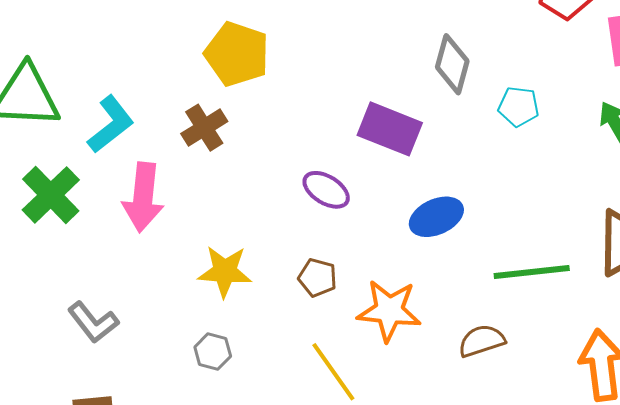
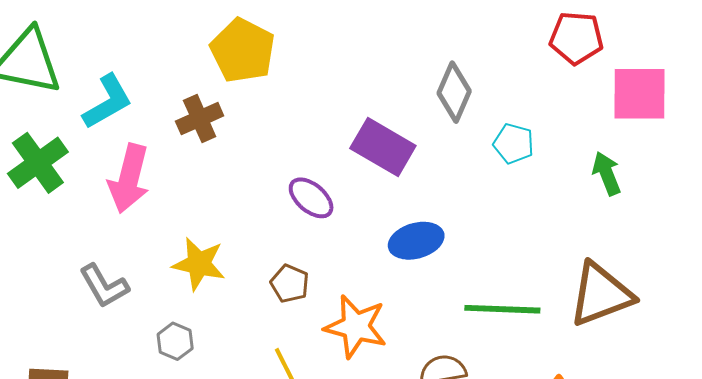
gray L-shape: (93, 322) -> (104, 286), moved

